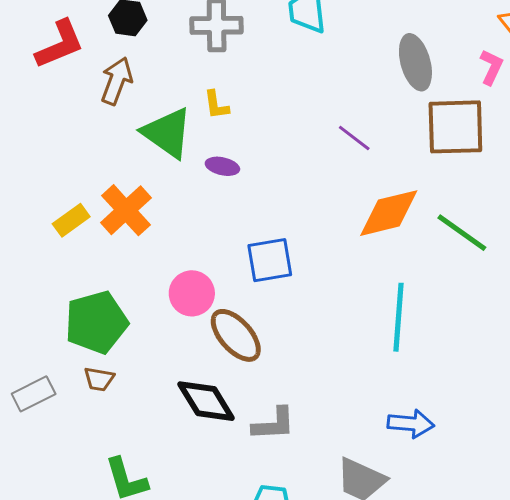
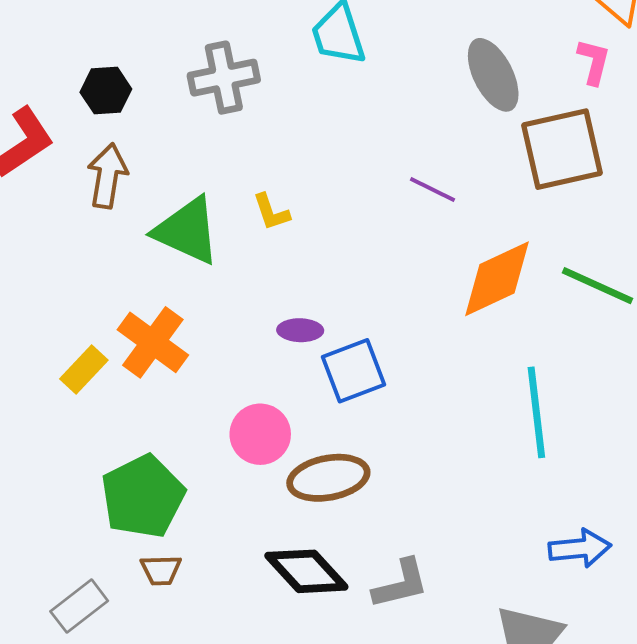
yellow L-shape: (216, 105) -> (271, 212), moved
purple ellipse: (222, 166) -> (300, 330), moved
brown ellipse: (236, 335) -> (328, 478), turned -48

